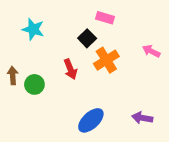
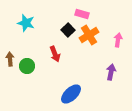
pink arrow: (151, 51) -> (118, 40), turned 72
orange cross: (106, 60) -> (89, 35), moved
purple arrow: (142, 118) -> (111, 72), moved, turned 91

